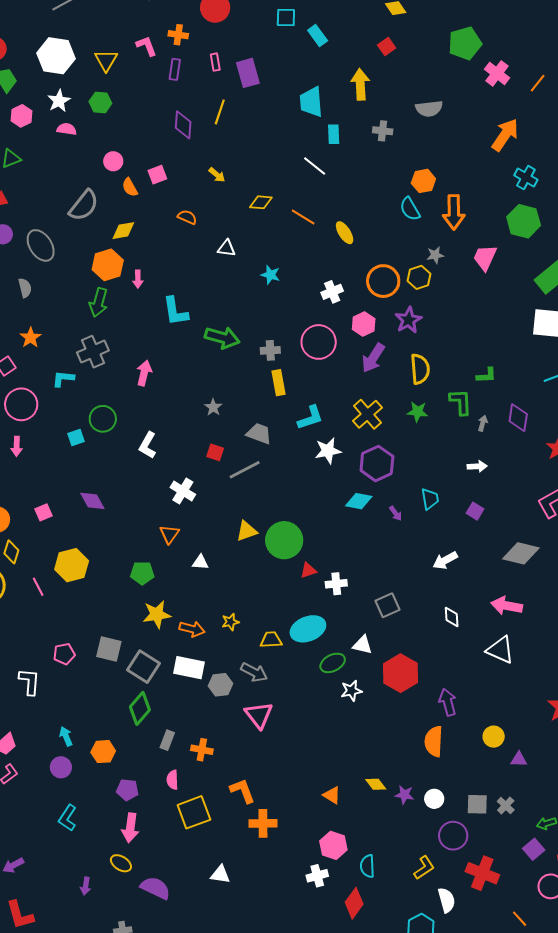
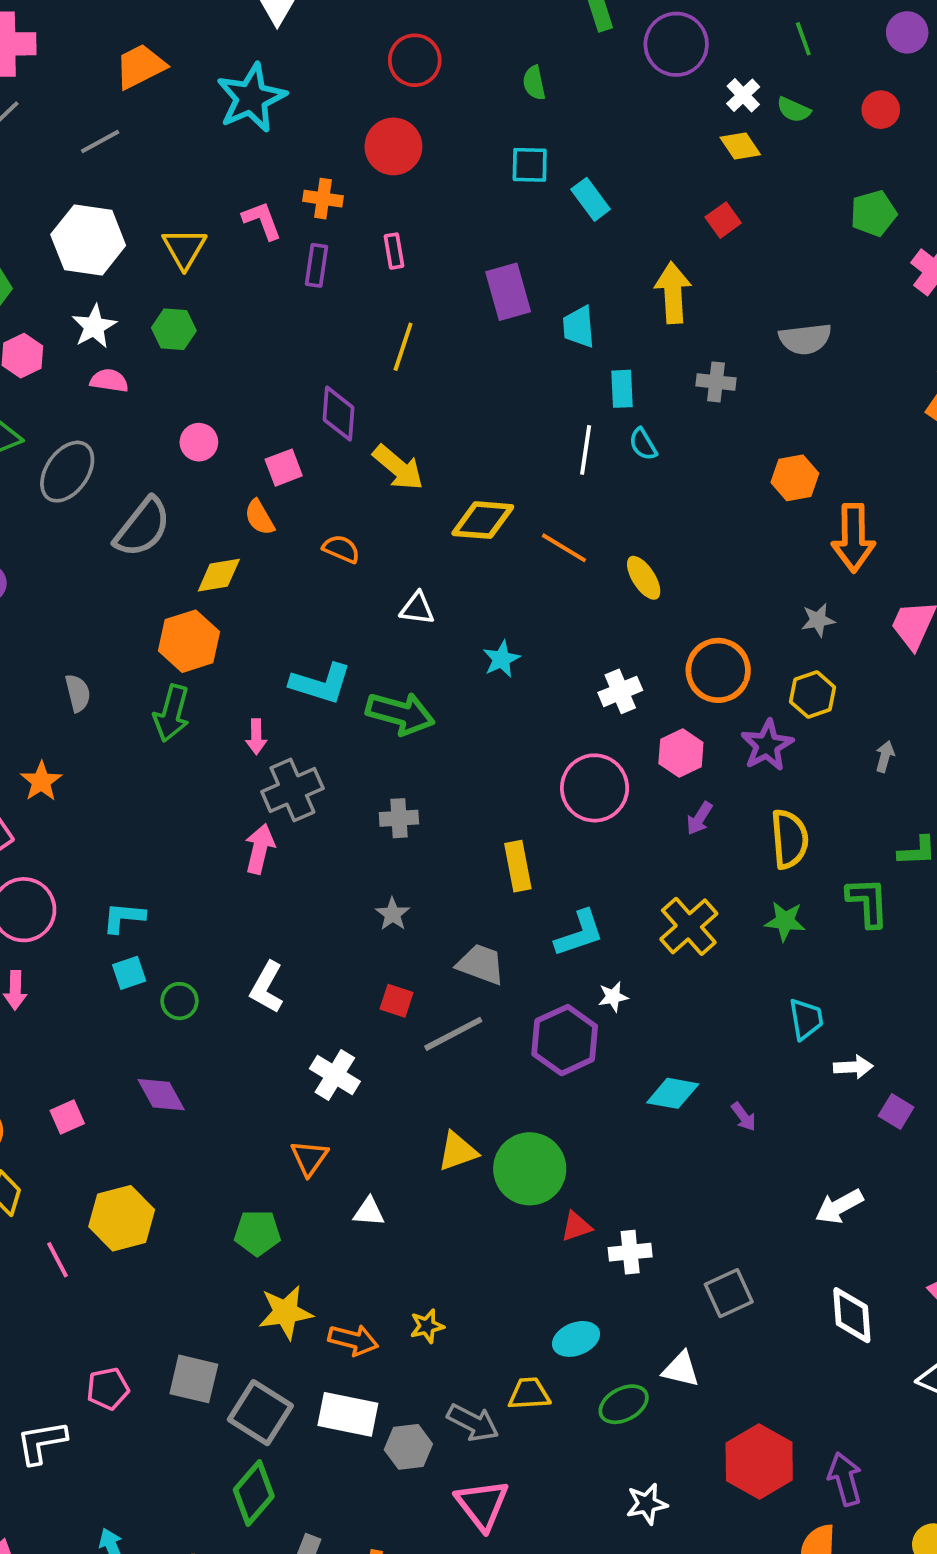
green pentagon: (465, 43) -> (873, 213), size x0.7
purple rectangle: (248, 73) -> (508, 292), moved
cyan trapezoid: (311, 102) -> (579, 327), size x0.7
purple diamond: (183, 125) -> (338, 414), moved
white line: (315, 166) -> (586, 450), turned 60
yellow arrow: (217, 175) -> (398, 468), size x1.6
orange semicircle: (130, 187) -> (259, 517), moved
yellow diamond: (261, 202) -> (483, 520), size x1.4
cyan semicircle: (410, 209) -> (643, 444), moved, size x0.7
gray ellipse: (41, 245) -> (67, 472), moved, turned 68
cyan star: (270, 275) -> (502, 659), turned 30
yellow hexagon: (419, 277) -> (813, 694), moved
pink arrow: (138, 279) -> (256, 737), moved
gray semicircle: (25, 288) -> (78, 693), moved
cyan L-shape: (175, 311) -> (321, 683), moved, turned -64
green arrow: (222, 338) -> (400, 713), moved
gray cross: (270, 350) -> (399, 818), moved
gray cross: (93, 352) -> (292, 790), moved
purple arrow: (373, 358) -> (699, 818), size x0.6
cyan L-shape: (63, 379) -> (124, 917), moved
green circle: (103, 419) -> (179, 1001), moved, size x0.7
gray arrow: (483, 423) -> (885, 756), moved
white star: (328, 451) -> (613, 997), size x0.6
purple hexagon: (377, 463) -> (565, 1040), moved
white arrow: (477, 466) -> (853, 1067), moved
cyan trapezoid: (430, 499) -> (806, 1019), moved
white diamond: (452, 617) -> (852, 1315), size x1.4
cyan ellipse: (308, 629) -> (576, 1339), size x0.7
yellow trapezoid: (271, 640) -> (529, 1394), moved
red hexagon: (401, 673) -> (759, 1461), moved
white L-shape: (29, 682) -> (41, 1442), turned -104
white star: (351, 691) -> (647, 1504), moved

